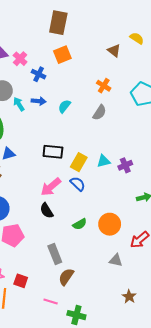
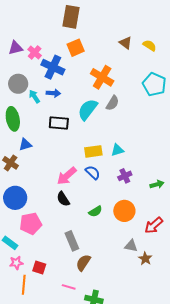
yellow semicircle: (137, 38) -> (150, 45), moved
blue cross: (39, 74) -> (53, 67), size x1.6
orange cross: (104, 86) -> (102, 77), moved, size x1.6
cyan semicircle: (64, 106) -> (88, 110), moved, size x1.6
black rectangle: (53, 152) -> (59, 123), moved
yellow rectangle: (79, 162) -> (93, 151), turned 54
purple cross: (125, 165) -> (125, 176), moved
brown star: (129, 297) -> (145, 259), moved

